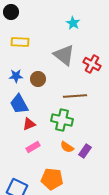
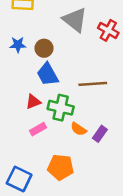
brown line: (75, 96) -> (93, 84), moved
blue trapezoid: (19, 104) -> (48, 74), moved
green cross: (62, 120) -> (61, 108), moved

